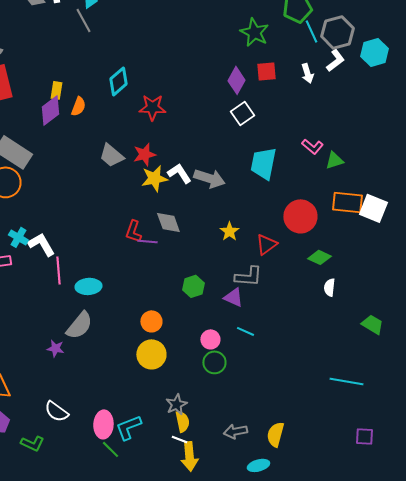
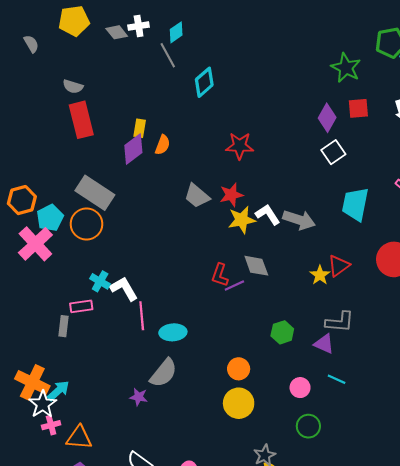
cyan diamond: (118, 81) -> (204, 82), moved
purple line: (147, 241) -> (234, 285), turned -30
red triangle: (266, 244) -> (339, 266), moved
green circle: (214, 362) -> (308, 426), moved

